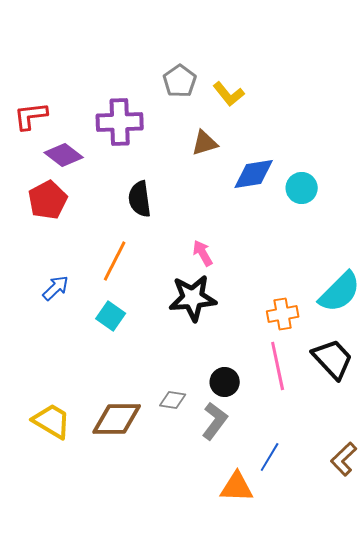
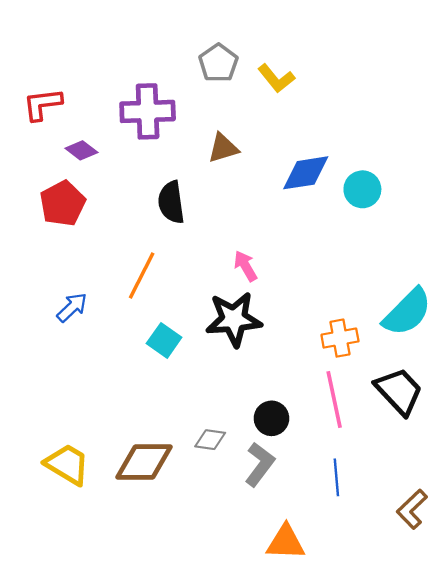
brown triangle: (205, 143) -> (223, 148), moved
purple diamond: (64, 155) -> (81, 150), size x0.7
cyan square: (111, 316) -> (164, 340), moved
blue line: (270, 457) -> (336, 477), moved, turned -36

